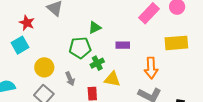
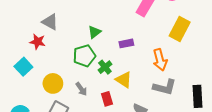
red star: (27, 23) -> (38, 42), moved
yellow rectangle: (176, 43) -> (180, 29), turned -45
yellow triangle: (112, 79) -> (124, 80), turned 36

